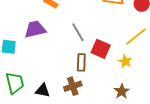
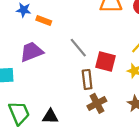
brown cross: (73, 86) -> (97, 103), moved

